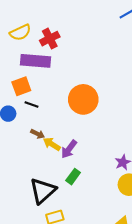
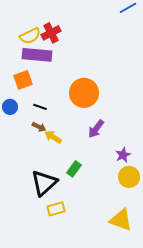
yellow semicircle: (20, 32) -> (30, 36), moved
black line: (31, 104) -> (40, 107), moved
purple arrow: (69, 149) -> (96, 129), moved

